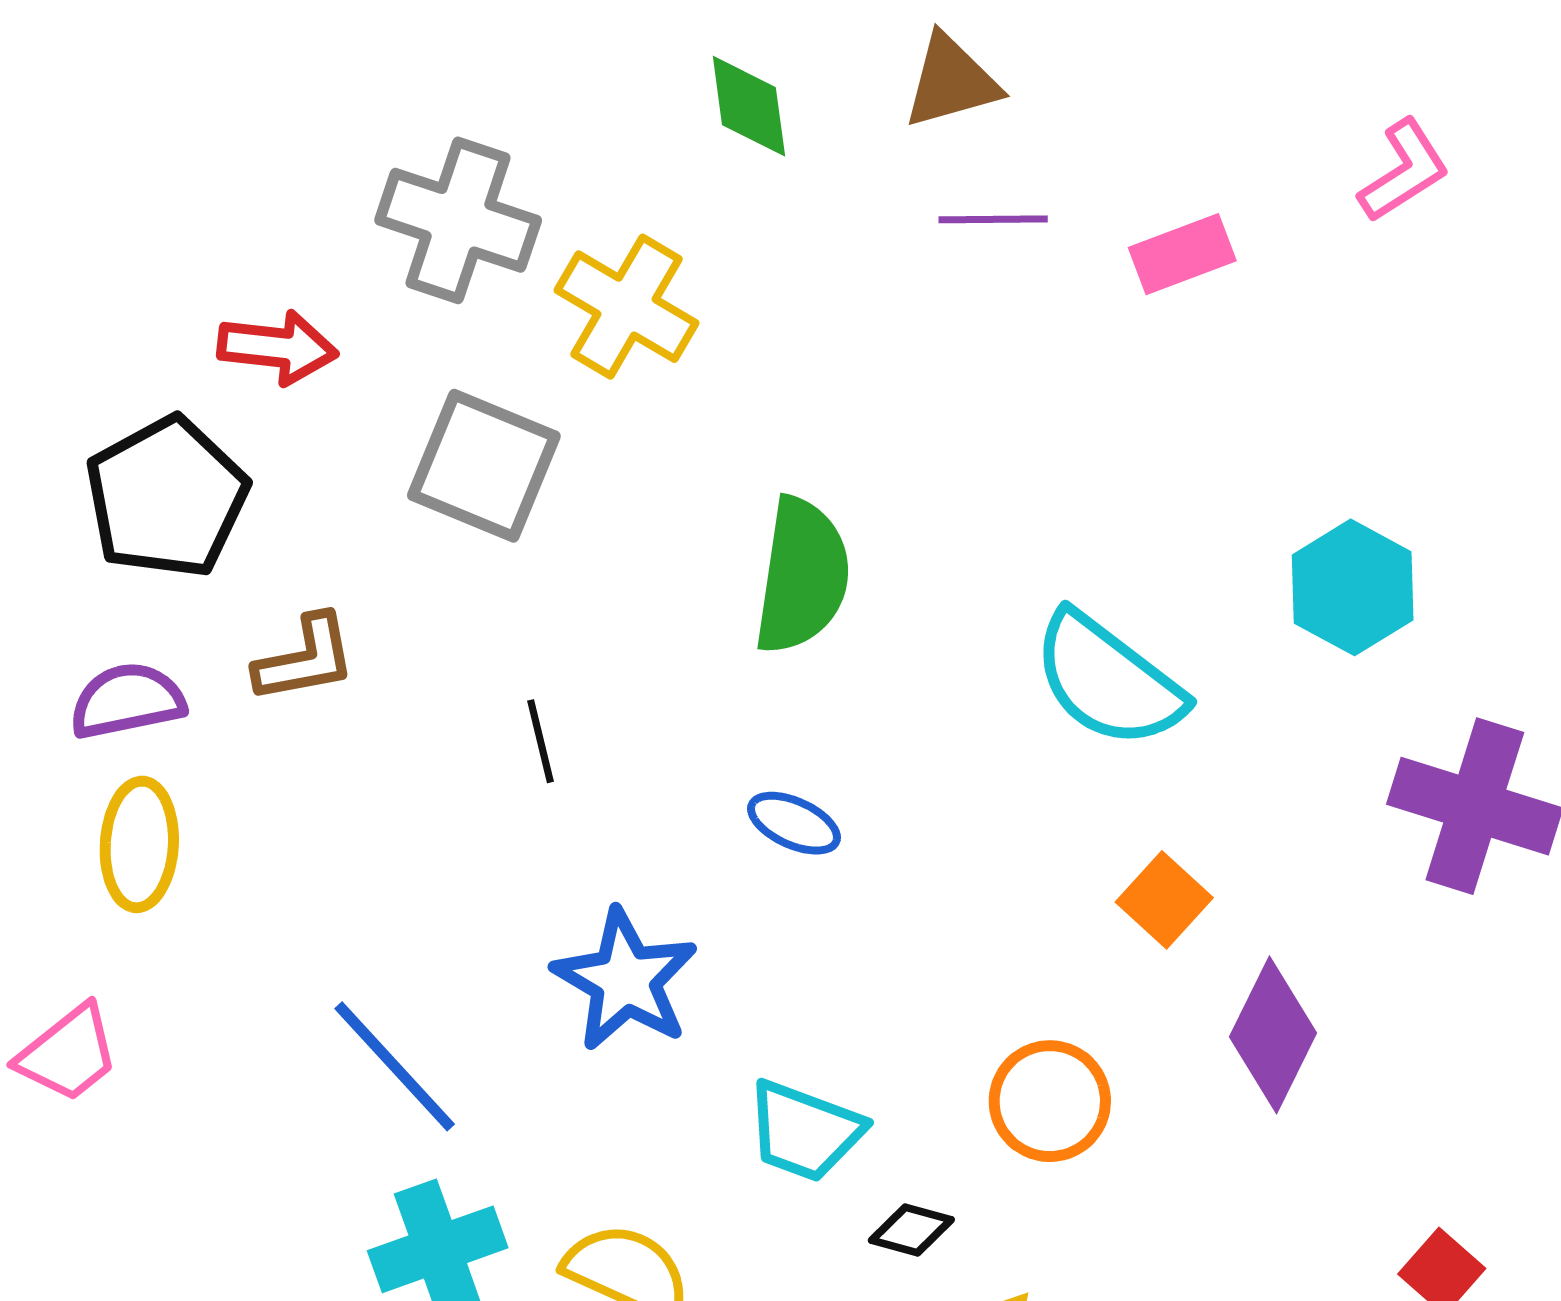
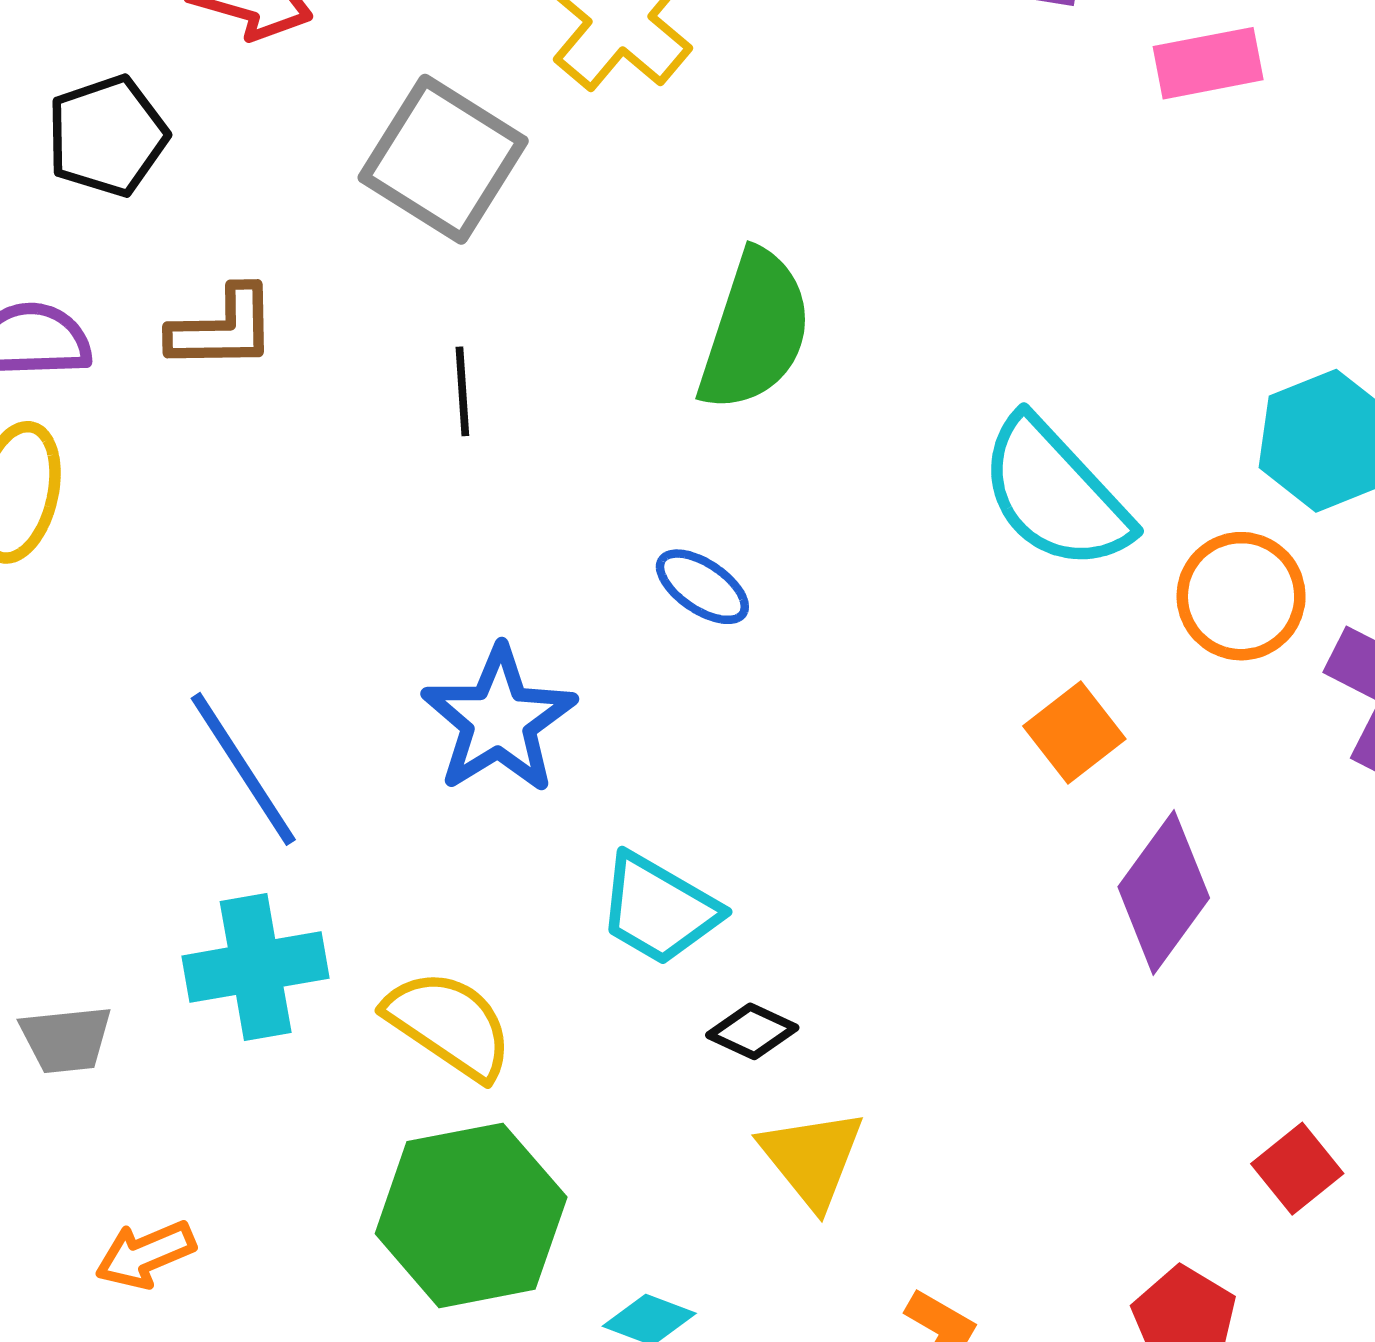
black pentagon: (167, 498) -> (107, 136), size x0.7
black line: (541, 741) -> (462, 391), moved
orange circle: (1050, 1101) -> (1241, 596), moved

